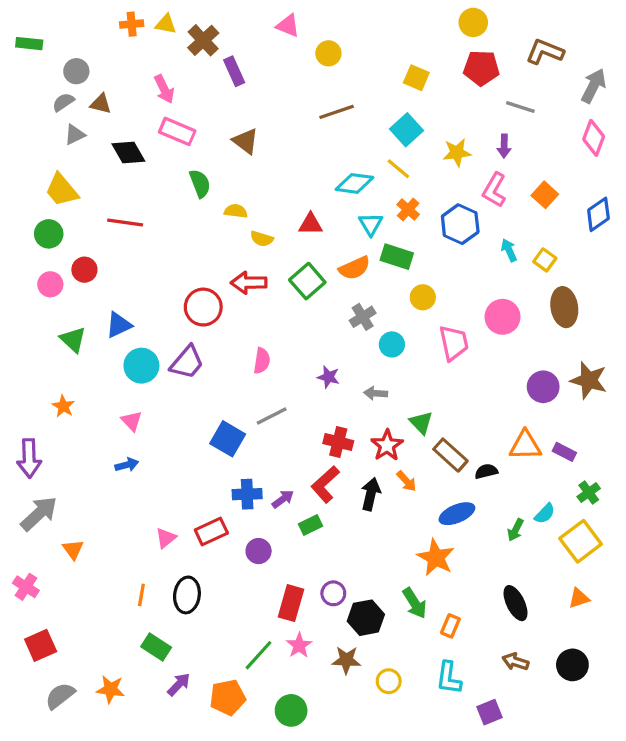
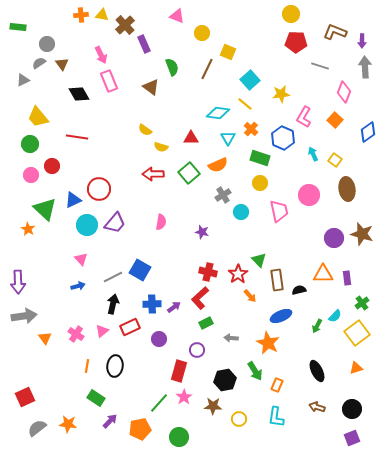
yellow square: (416, 78) -> (228, 52), moved
gray arrow: (594, 86) -> (365, 67), moved, turned -30
brown triangle: (101, 104) -> (62, 64), turned 40
brown line: (337, 112) -> (207, 69), turned -45
pink rectangle: (177, 131) -> (109, 81), turned 45
gray triangle: (75, 135) -> (23, 80), moved
pink diamond: (594, 138) -> (344, 92), moved
purple arrow: (504, 146) -> (362, 41), moved
green semicircle: (200, 183) -> (172, 67), moved
yellow semicircle: (236, 211) -> (145, 130), turned -152
green rectangle: (397, 257) -> (260, 158), moved
red circle: (203, 307) -> (99, 189), moved
green triangle: (73, 340) -> (45, 209), size x1.4
gray arrow: (376, 393) -> (231, 338), moved
orange star: (63, 406) -> (28, 229), moved
gray line: (272, 416) -> (113, 277), moved
purple rectangle: (564, 452) -> (347, 278), turned 56
brown rectangle: (450, 455) -> (277, 280), turned 40
black arrow: (371, 494) -> (113, 304), moved
gray arrow: (39, 514) -> (24, 316), turned 35
green rectangle: (311, 525) -> (206, 323), moved
pink cross: (26, 587) -> (76, 334), moved
purple circle: (333, 593) -> (197, 350), moved
purple square: (489, 712) -> (352, 438), moved

